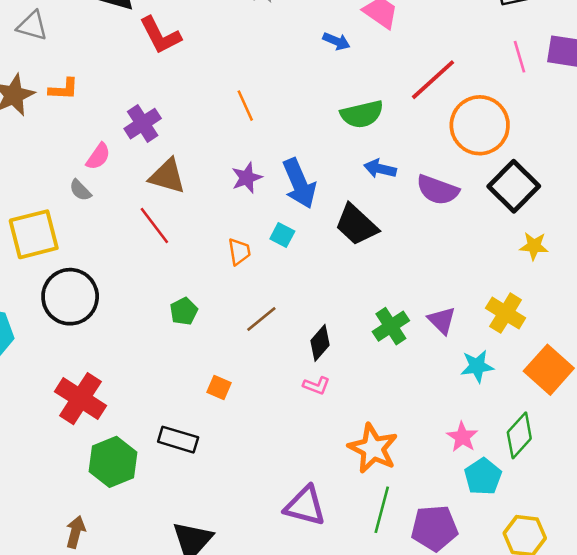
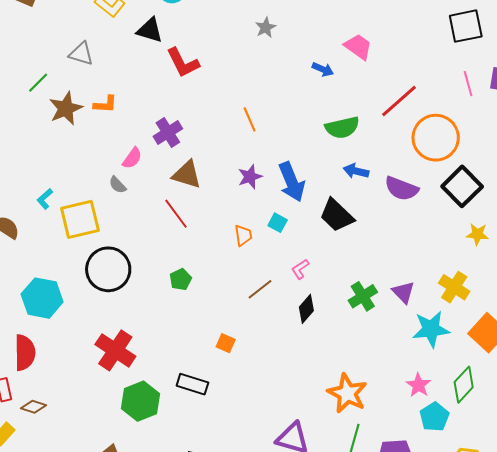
green pentagon: (184, 311) -> (181, 279), moved
cyan star: (477, 366) -> (431, 329), size x1.4
pink L-shape: (316, 386) -> (300, 269), moved, turned 125

